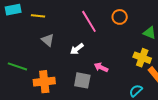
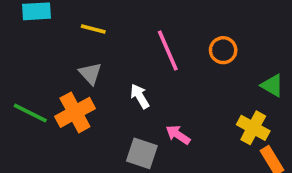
yellow line: (38, 16) -> (93, 29), moved
white arrow: (77, 49) -> (140, 96), turned 88
orange cross: (44, 82) -> (75, 112), moved, turned -30

